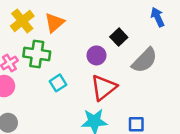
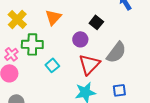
orange triangle: (55, 23) -> (53, 17), moved
gray semicircle: (145, 60) -> (116, 52), moved

